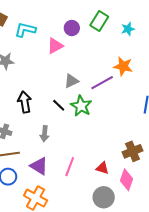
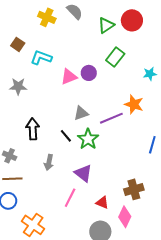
purple circle: (72, 28) -> (89, 73), moved
cyan star: (128, 29) -> (150, 74), moved
purple triangle: (39, 166) -> (83, 173), moved

